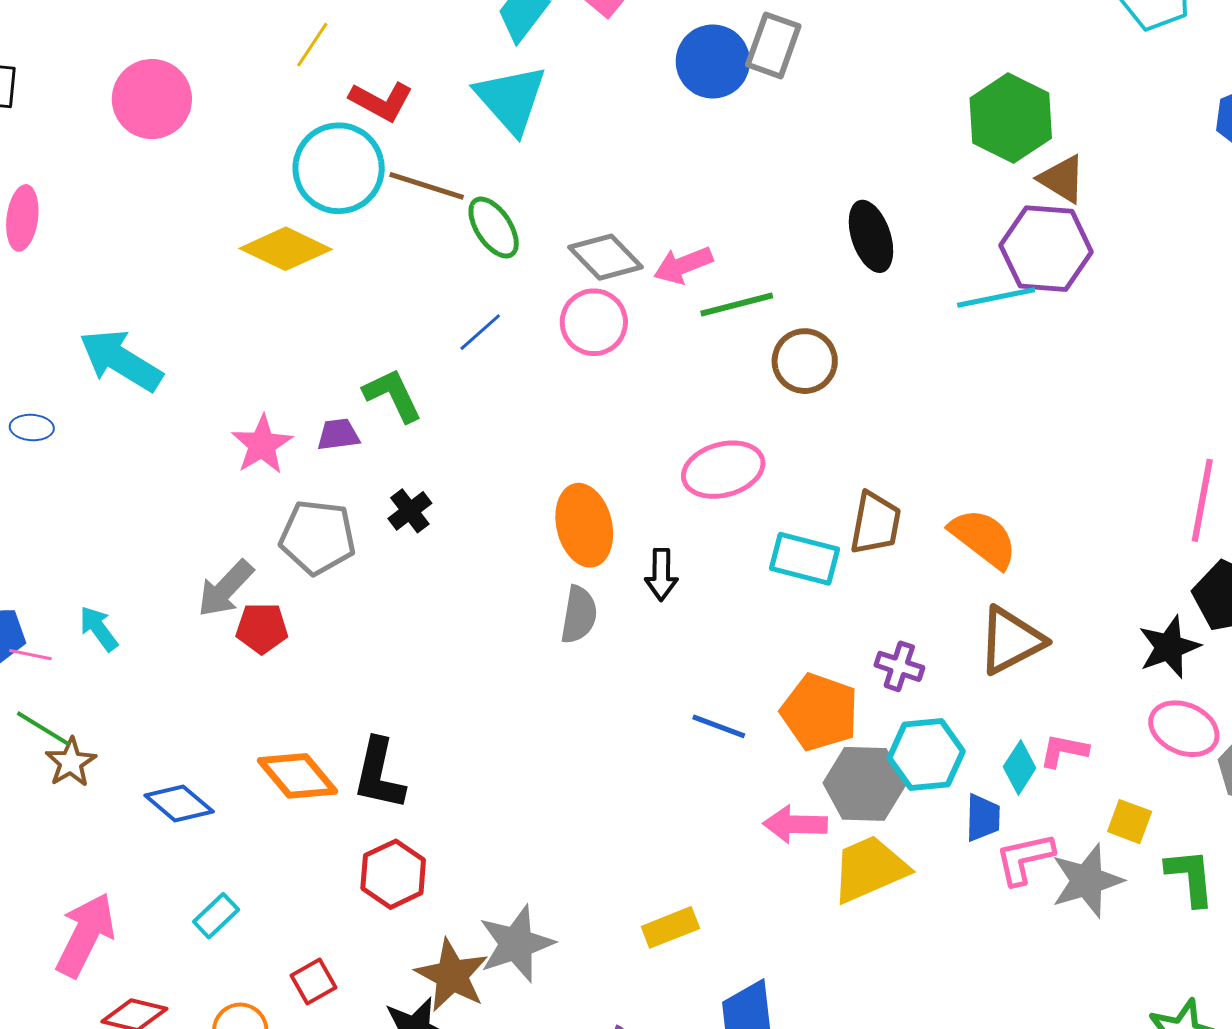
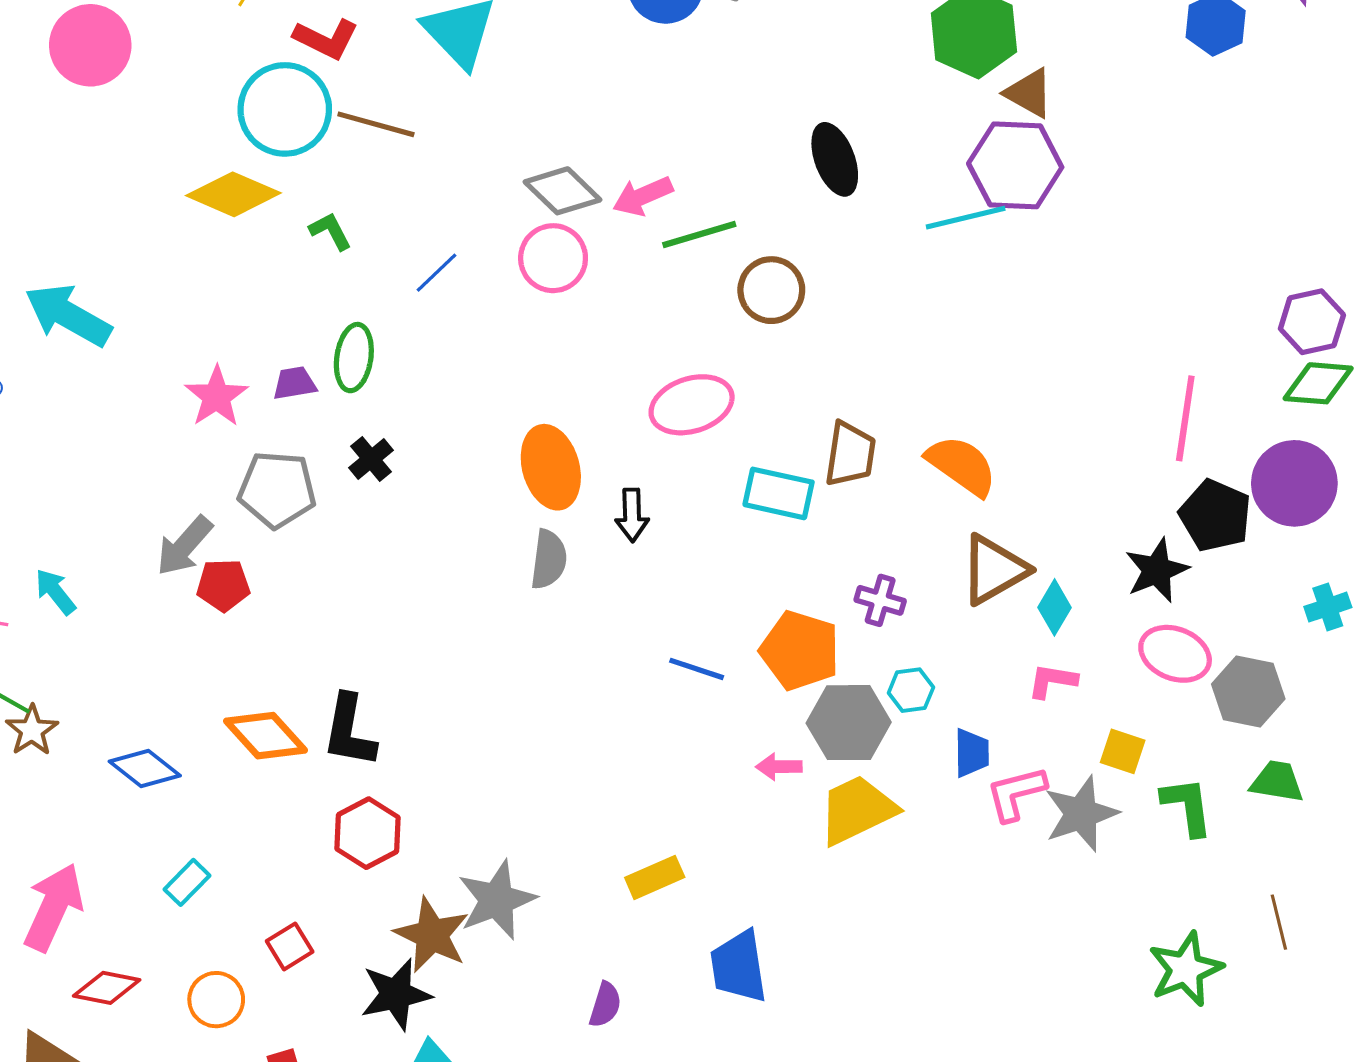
green ellipse: (494, 228) -> (354, 358), moved, turned 44
green L-shape: (393, 395) -> (330, 231), moved, size x0.7
cyan hexagon: (926, 755) -> (911, 690), size x0.6
cyan diamond: (1020, 767) -> (1055, 607), moved
pink arrow: (795, 824) -> (779, 767), size x0.7

